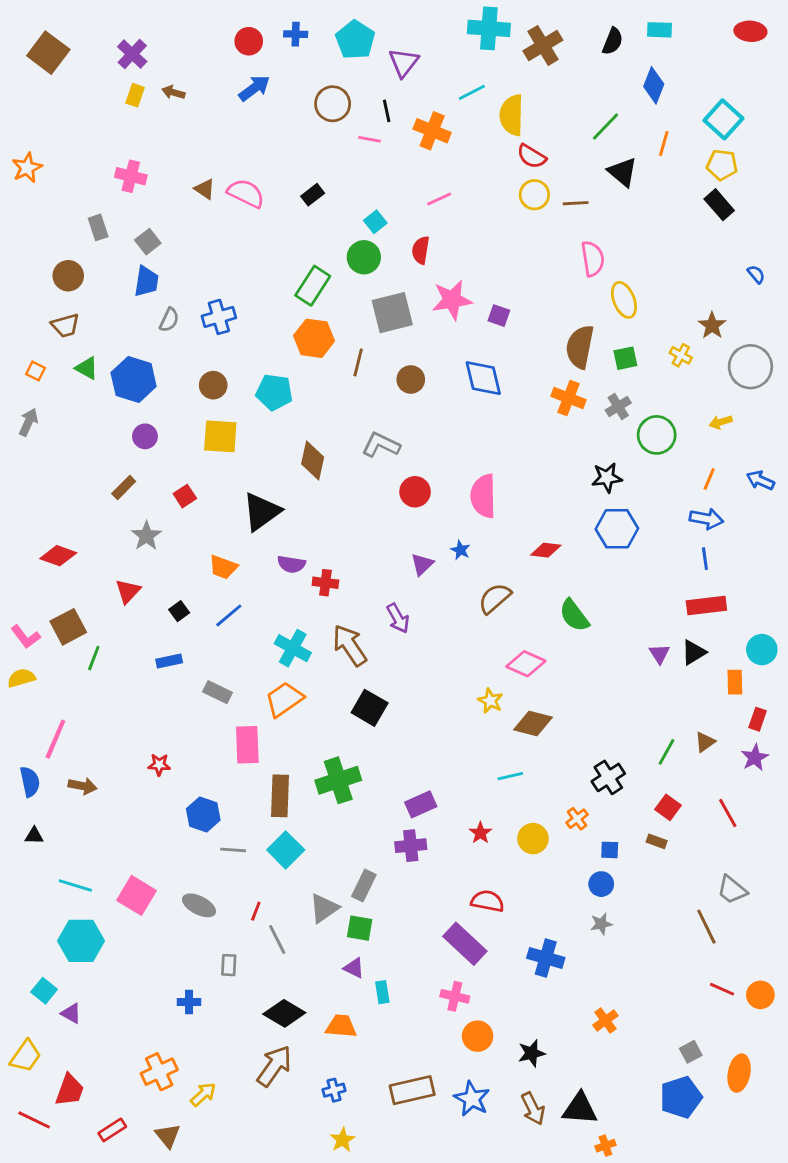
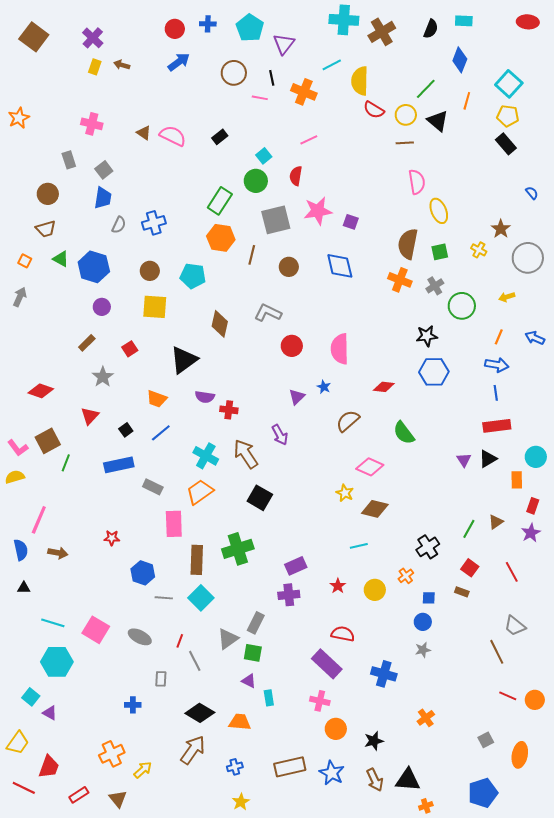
yellow circle: (534, 195) -> (406, 115), moved
blue rectangle: (169, 661) -> (119, 465), size x1.6
blue pentagon: (681, 1097) -> (483, 793), moved

